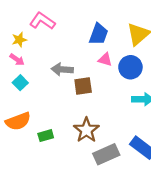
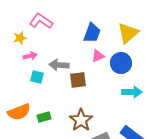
pink arrow: (17, 60) -> (30, 56), moved, turned -48
pink triangle: (105, 60) -> (98, 56), turned -40
cyan square: (20, 83) -> (37, 77), moved, turned -32
green rectangle: (46, 136) -> (44, 117), moved

